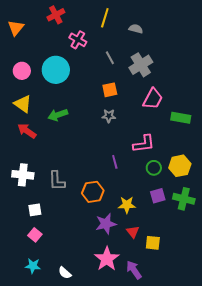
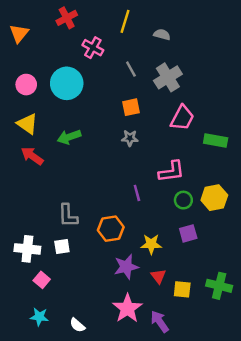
white cross: (23, 175) -> (27, 249), moved
green cross: (184, 199) -> (219, 286), moved
white square: (35, 210) -> (62, 246), moved

